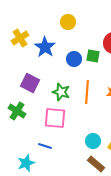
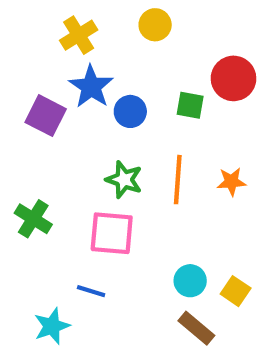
yellow circle: (68, 22) -> (155, 25), moved
yellow cross: (20, 38) -> (79, 35), moved
blue circle: (74, 59) -> (130, 111), moved
purple square: (30, 83) -> (46, 116), moved

